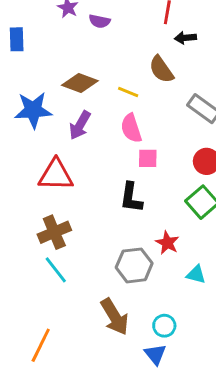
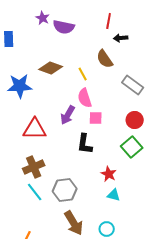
purple semicircle: (99, 21) -> (64, 27), size x1.5
yellow line: (128, 92) -> (83, 74), turned 40
purple arrow: (80, 125) -> (68, 115), moved
gray hexagon: (134, 265) -> (65, 190), moved
cyan triangle: (196, 274) -> (114, 195), moved

